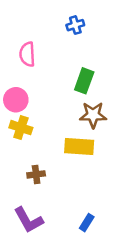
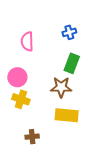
blue cross: (75, 25) -> (69, 32), moved
brown star: (93, 115) -> (61, 87), moved

